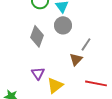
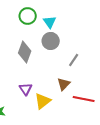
brown triangle: (76, 59) -> (64, 84), moved

